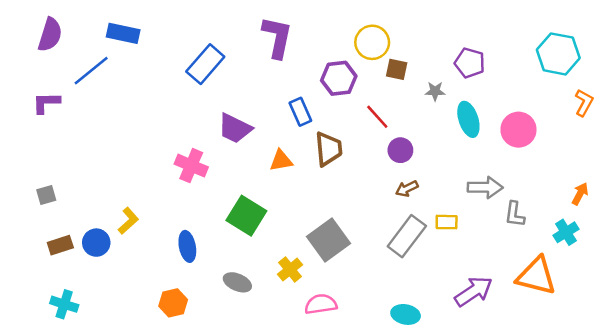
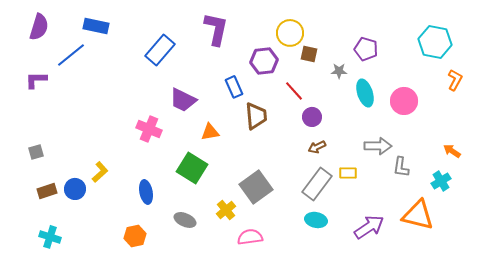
orange triangle: (281, 160) -> (210, 132), moved
orange arrow: (580, 194) -> (452, 151), turned -84
cyan ellipse: (406, 314) -> (316, 220), moved

